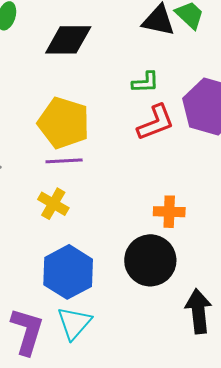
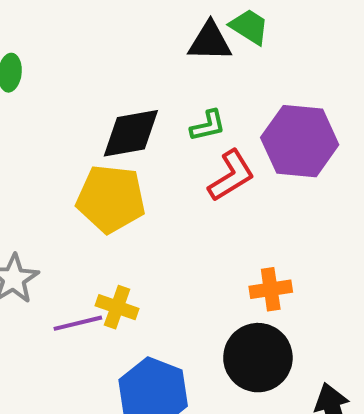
black diamond: (68, 40) -> (131, 133), moved
purple line: (64, 161) -> (78, 323), moved

